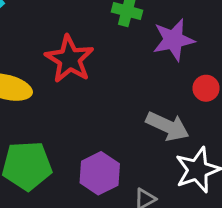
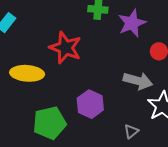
purple hexagon: (100, 173) -> (90, 104), moved

